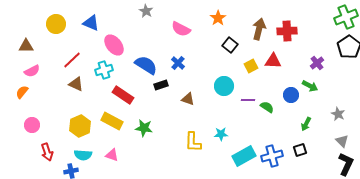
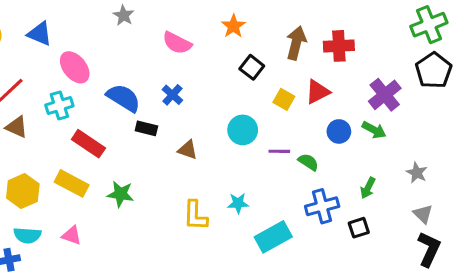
red triangle: (273, 61) -> (318, 92), turned -30
purple cross: (317, 63) -> (385, 95), size x1.5
yellow square: (251, 66) -> (284, 99), turned -32
black rectangle: (161, 85) -> (146, 128), turned 32
blue circle: (291, 95) -> (339, 131), moved
blue cross: (272, 156) -> (322, 206), moved

